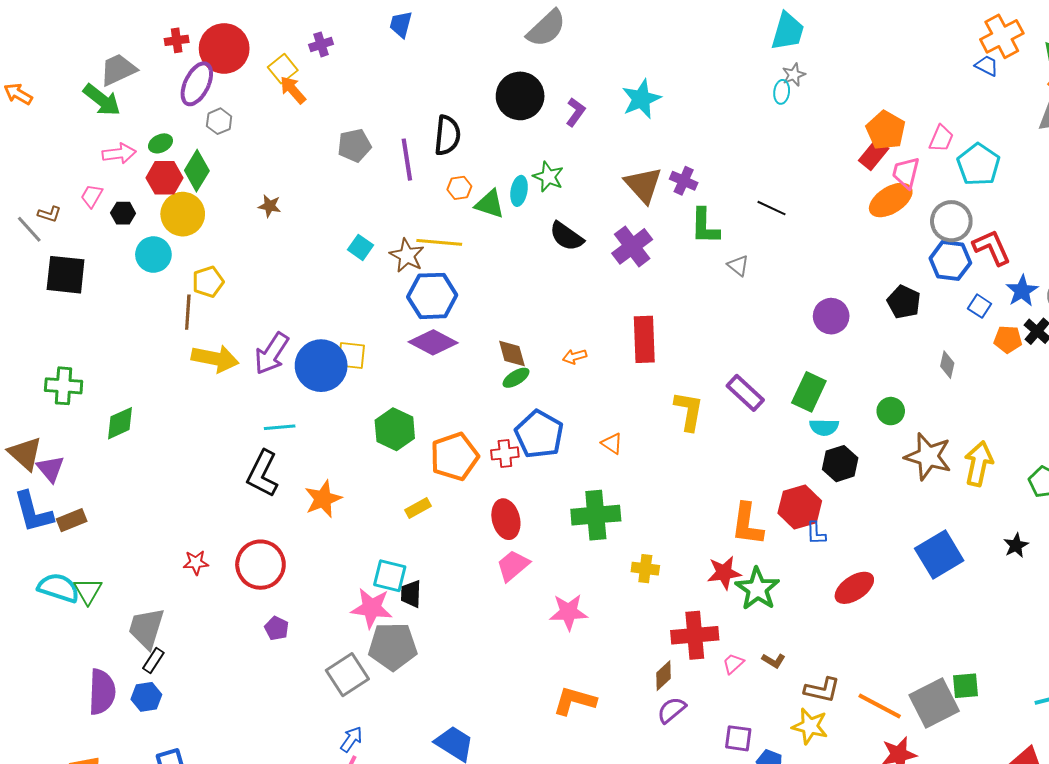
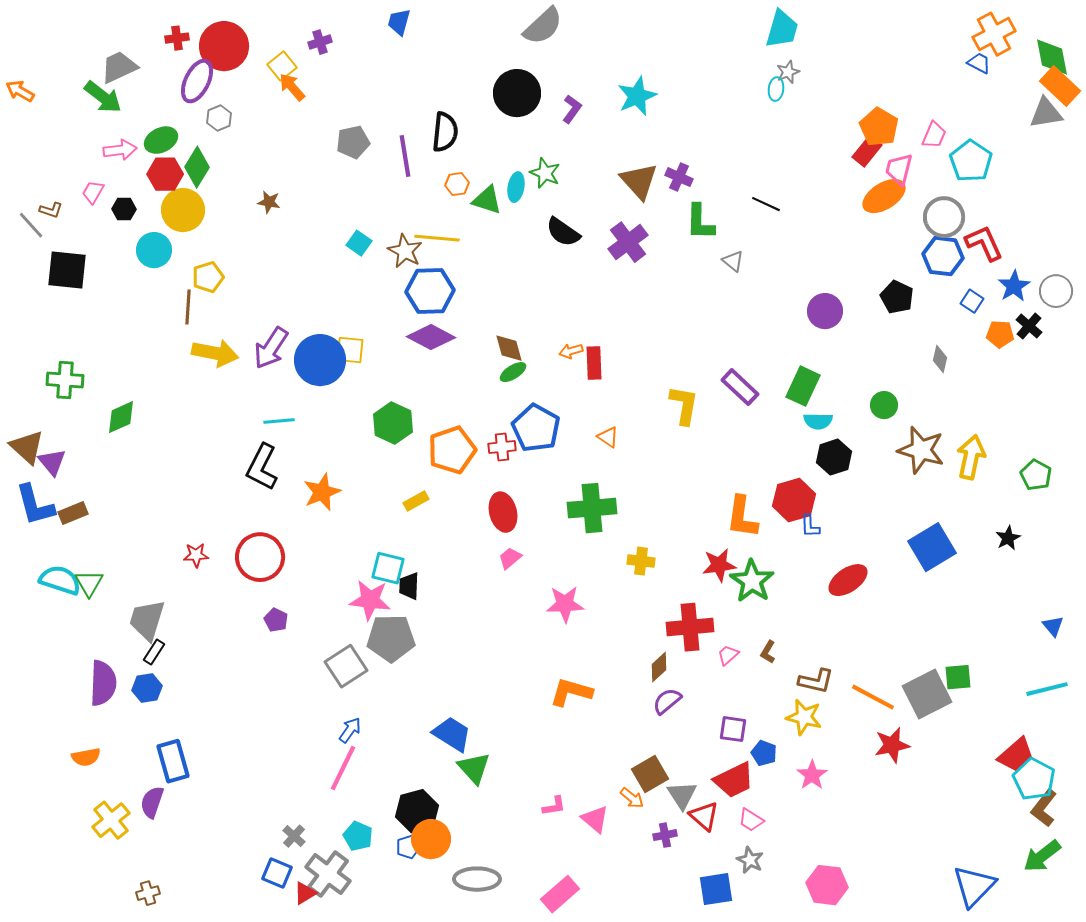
green ellipse: (160, 143) -> (161, 140), size x1.4
red rectangle: (644, 339) -> (594, 363), moved, size x0.7
pink trapezoid: (513, 566) -> (510, 558), size x0.7
brown L-shape: (774, 661) -> (768, 652), turned 90

